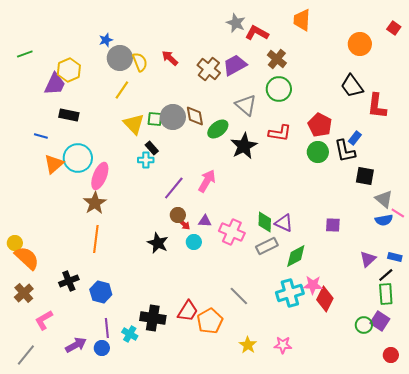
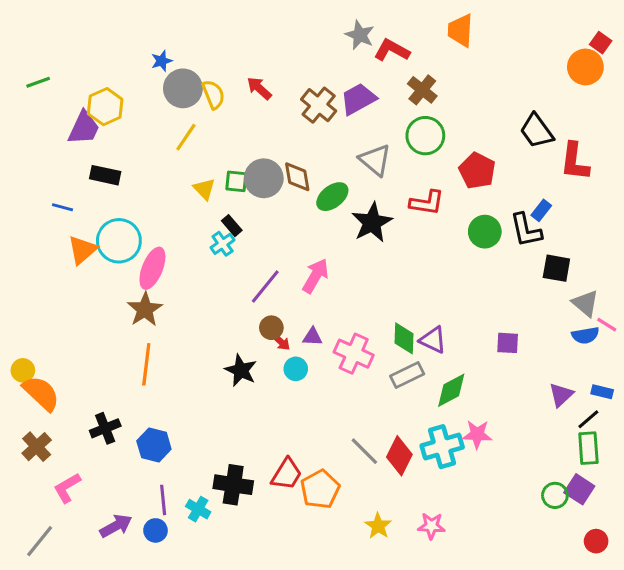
orange circle: (360, 44) -> (585, 67), moved
yellow triangle: (134, 124) -> (204, 189), size x0.7
red pentagon: (320, 125) -> (477, 171), moved
cyan cross: (146, 160) -> (223, 244), turned -35
red diamond: (325, 299) -> (399, 456), moved

